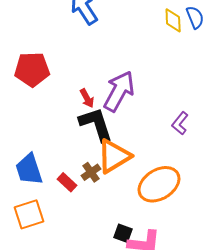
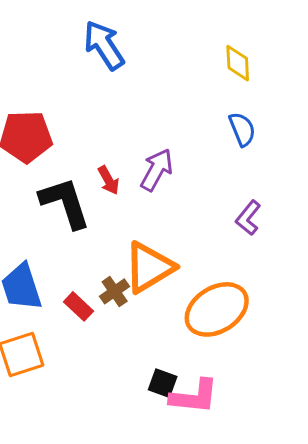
blue semicircle: (195, 17) -> (242, 129), moved
purple arrow: (119, 91) -> (157, 170), size x0.7
black L-shape: (96, 124) -> (65, 203), moved

